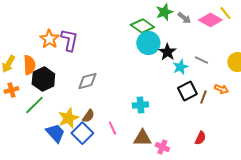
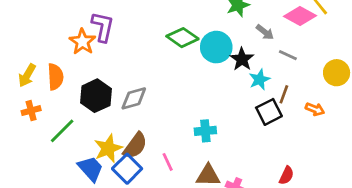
gray arrow: (184, 18) -> (265, 32), moved
green diamond: (142, 26) -> (182, 38), moved
purple L-shape: (69, 40) -> (103, 27), moved
gray line: (201, 60) -> (288, 55), moved
black hexagon: (43, 79) -> (96, 96), moved
brown line: (203, 97) -> (284, 94), moved
brown semicircle: (88, 116) -> (135, 146), size x1.5

